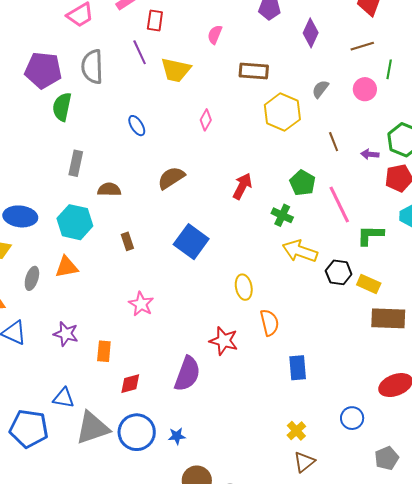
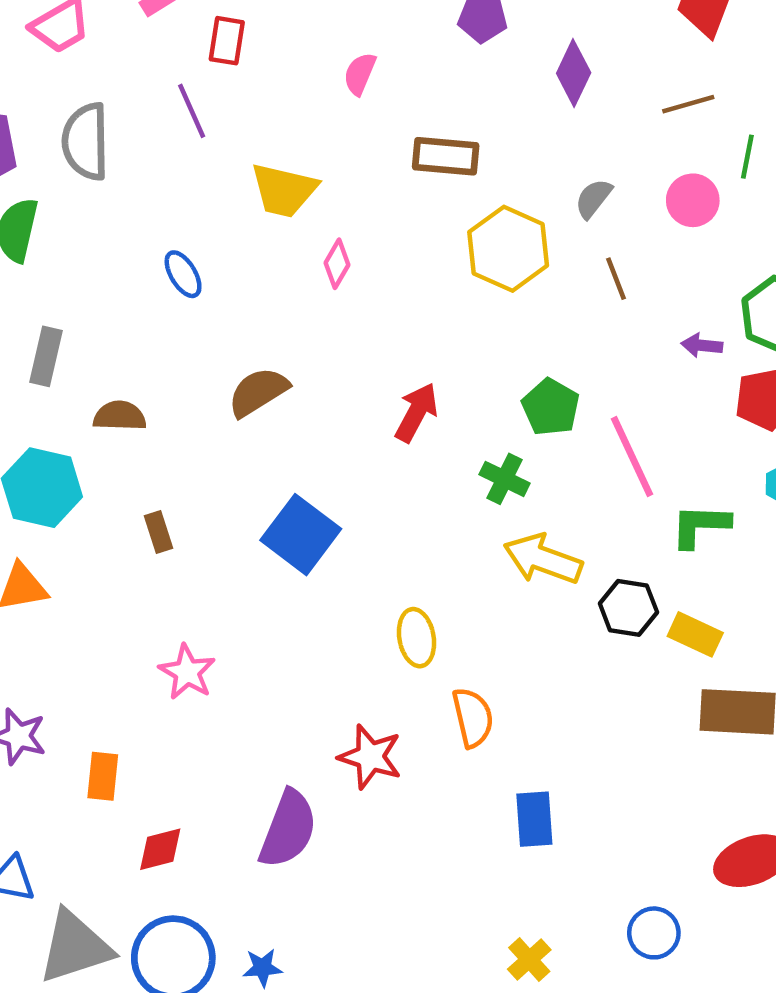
yellow trapezoid: (176, 70) -> (284, 190), moved
brown line: (334, 142) -> (616, 279), moved

